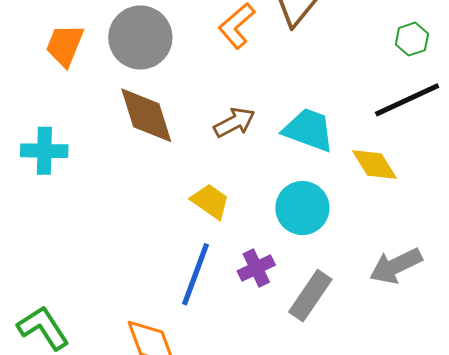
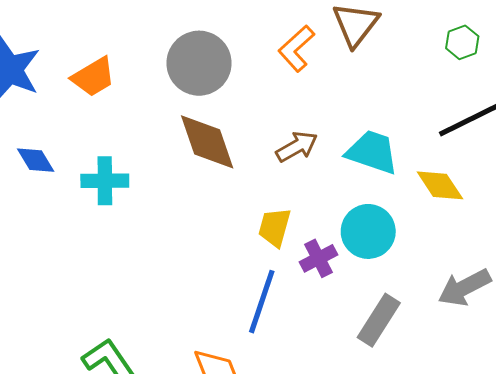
green hexagon: (412, 39) -> (462, 42), moved
orange trapezoid: (65, 45) -> (93, 77), moved, turned -141
yellow trapezoid: (210, 201) -> (275, 227), turned -108
purple cross: (256, 268) -> (318, 258), moved

